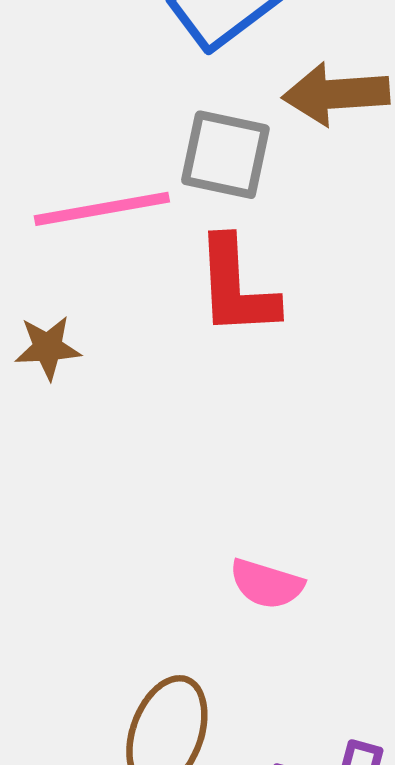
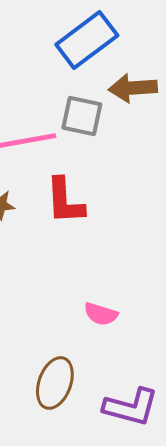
red L-shape: (236, 287) -> (65, 201), moved

